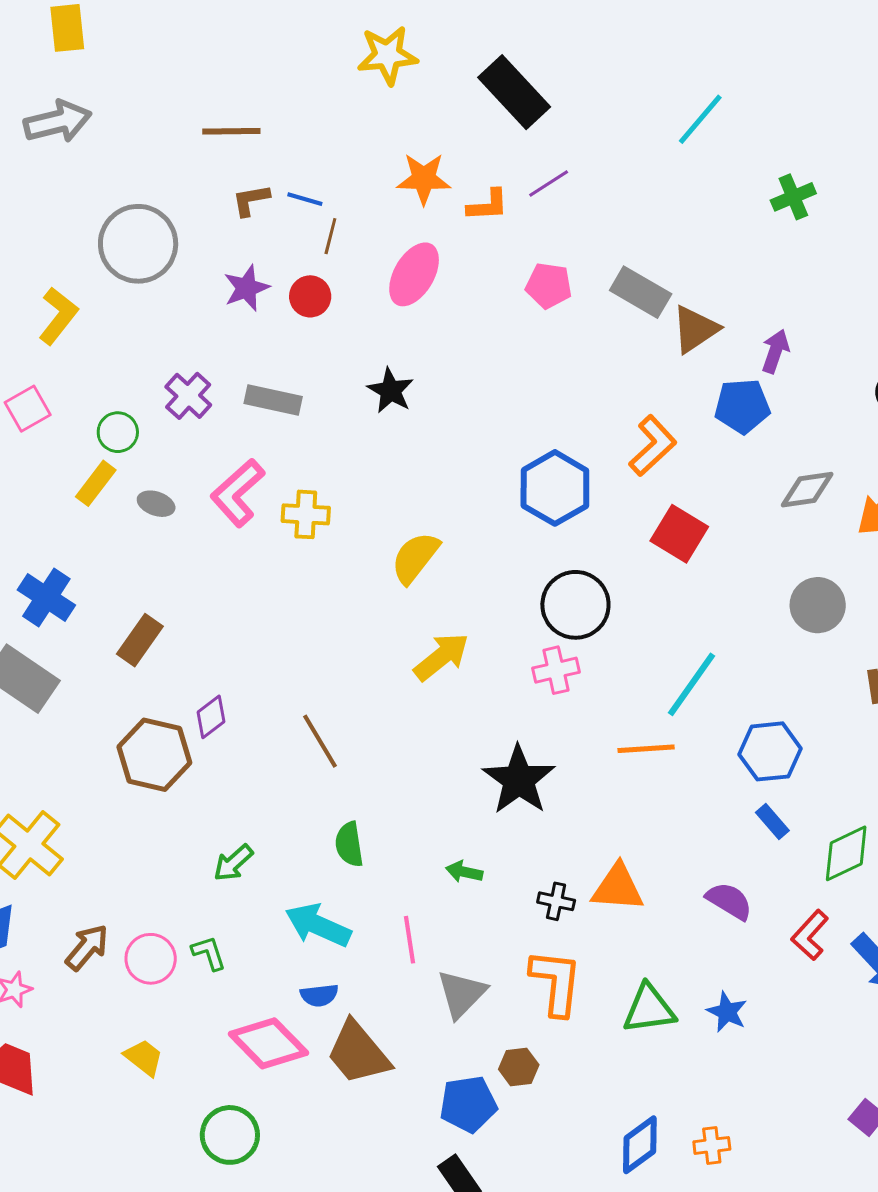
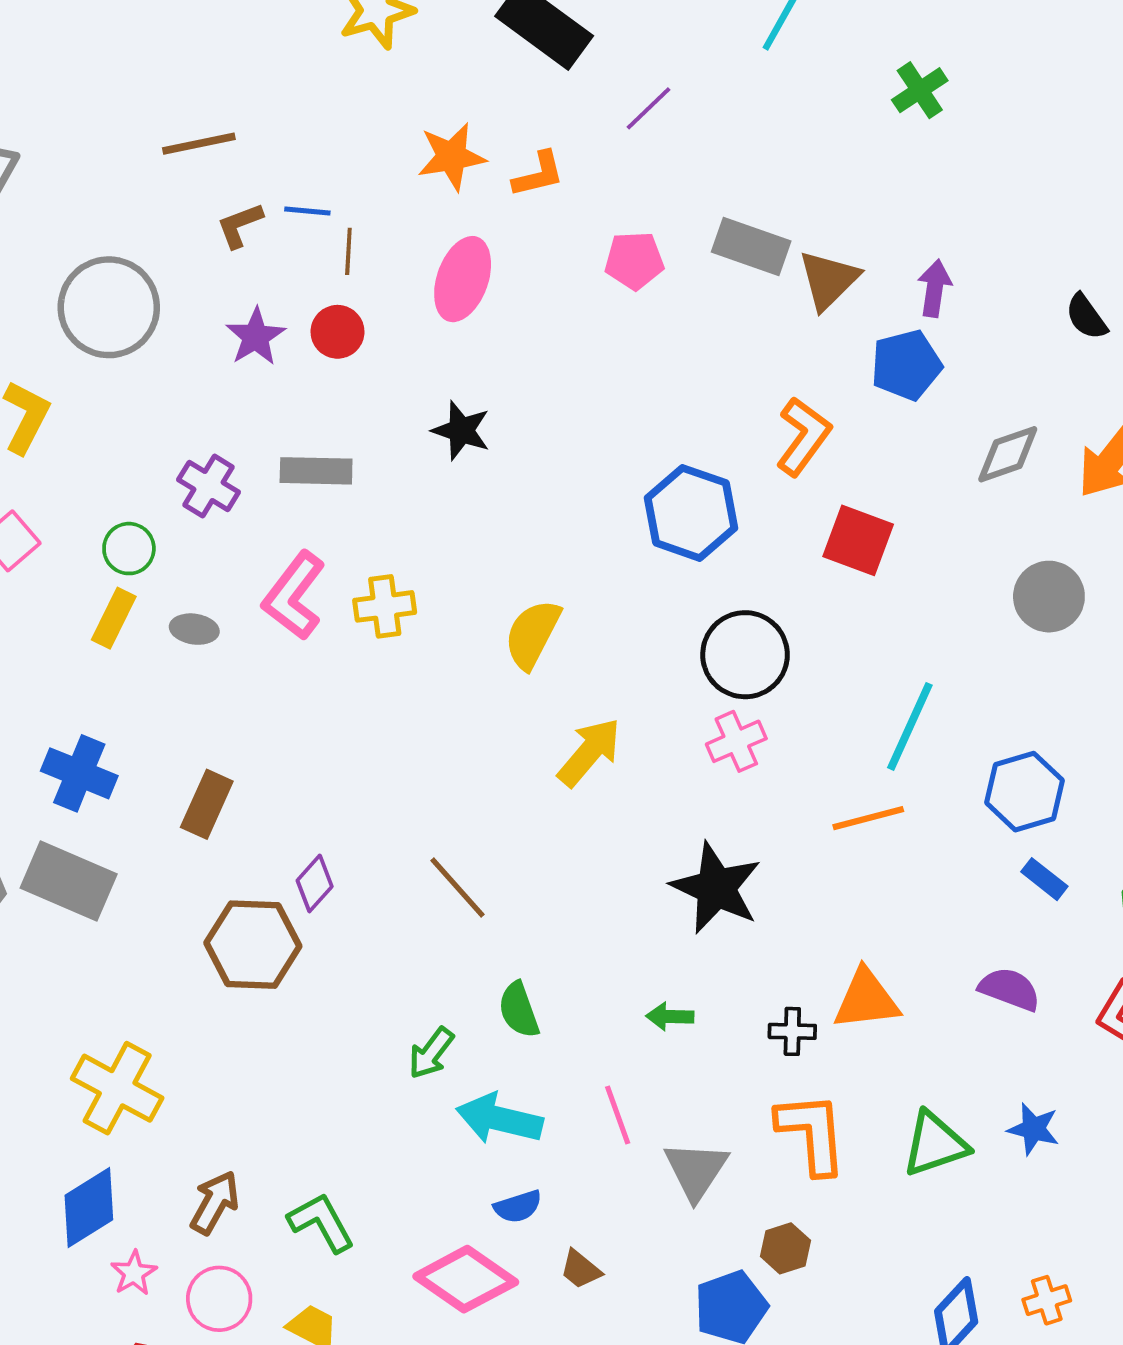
purple line: (549, 183) -> (648, 108), moved
green arrow: (233, 863) -> (431, 1053), moved
green L-shape: (209, 953) -> (321, 1222), moved, size x1.4
pink circle: (151, 959) -> (219, 1299), moved
brown trapezoid: (358, 1053) -> (581, 1269), size x0.5

